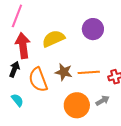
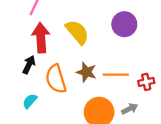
yellow semicircle: (53, 39) -> (77, 32), turned 70
cyan semicircle: (17, 100) -> (30, 101), turned -104

